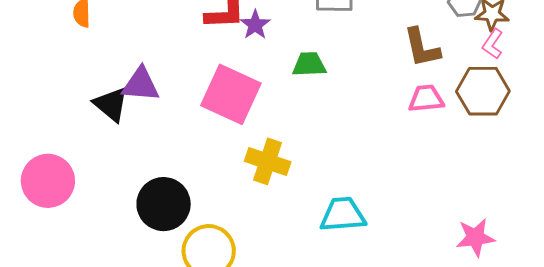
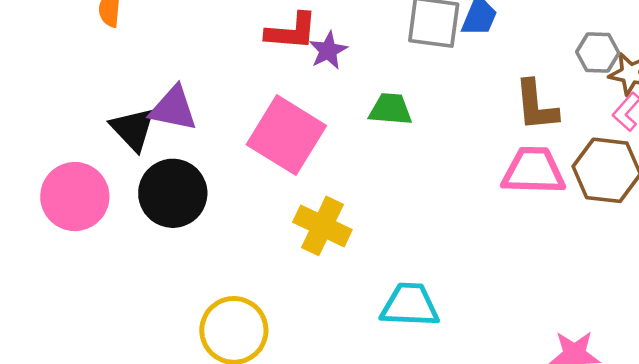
pink trapezoid: (426, 99) -> (533, 171), size x1.4
pink circle: (48, 181) -> (75, 197), moved
black circle: (164, 204) -> (173, 193), moved

